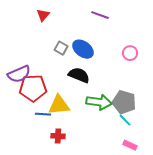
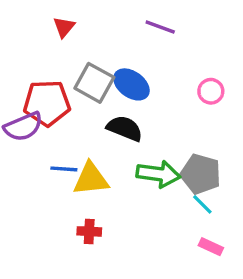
gray square: (61, 48) -> (94, 83), size x1.6
red pentagon: (33, 88) -> (47, 103), moved
blue line: (43, 114) -> (64, 169), moved

